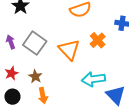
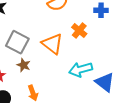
brown star: (35, 76) -> (24, 65), moved

